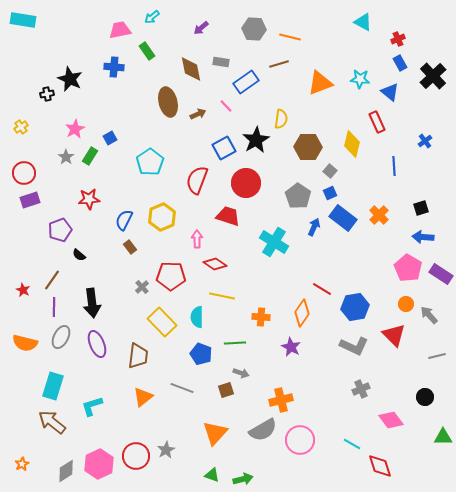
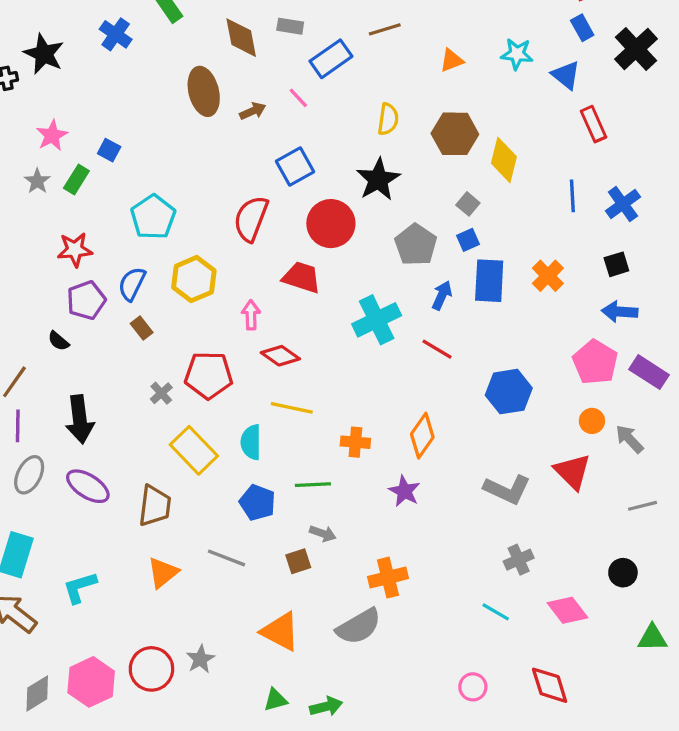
blue cross: (114, 67) -> (116, 34), turned 30
orange triangle: (320, 83) -> (452, 60), size x0.6
red rectangle: (377, 122) -> (594, 124), moved
blue square: (110, 138) -> (109, 150), turned -32
black star: (256, 140) -> (378, 180), moved
blue cross: (425, 141) -> (623, 204), moved, size x1.5
brown hexagon: (308, 147) -> (455, 134), moved
cyan pentagon: (150, 162) -> (153, 217), moved
blue rectangle: (343, 218) -> (489, 281), turned 56
purple pentagon: (60, 230) -> (86, 300), moved
cyan cross: (274, 242) -> (377, 320), turned 32
red line: (322, 289) -> (437, 349), moved
blue hexagon: (355, 307) -> (509, 392), moved
purple ellipse: (97, 344) -> (88, 486), turned -36
orange triangle: (215, 433) -> (280, 631), turned -44
pink circle: (300, 440) -> (473, 687), moved, size x0.6
cyan line: (352, 444) -> (496, 612), moved
green triangle: (212, 475) -> (275, 700), turned -35

